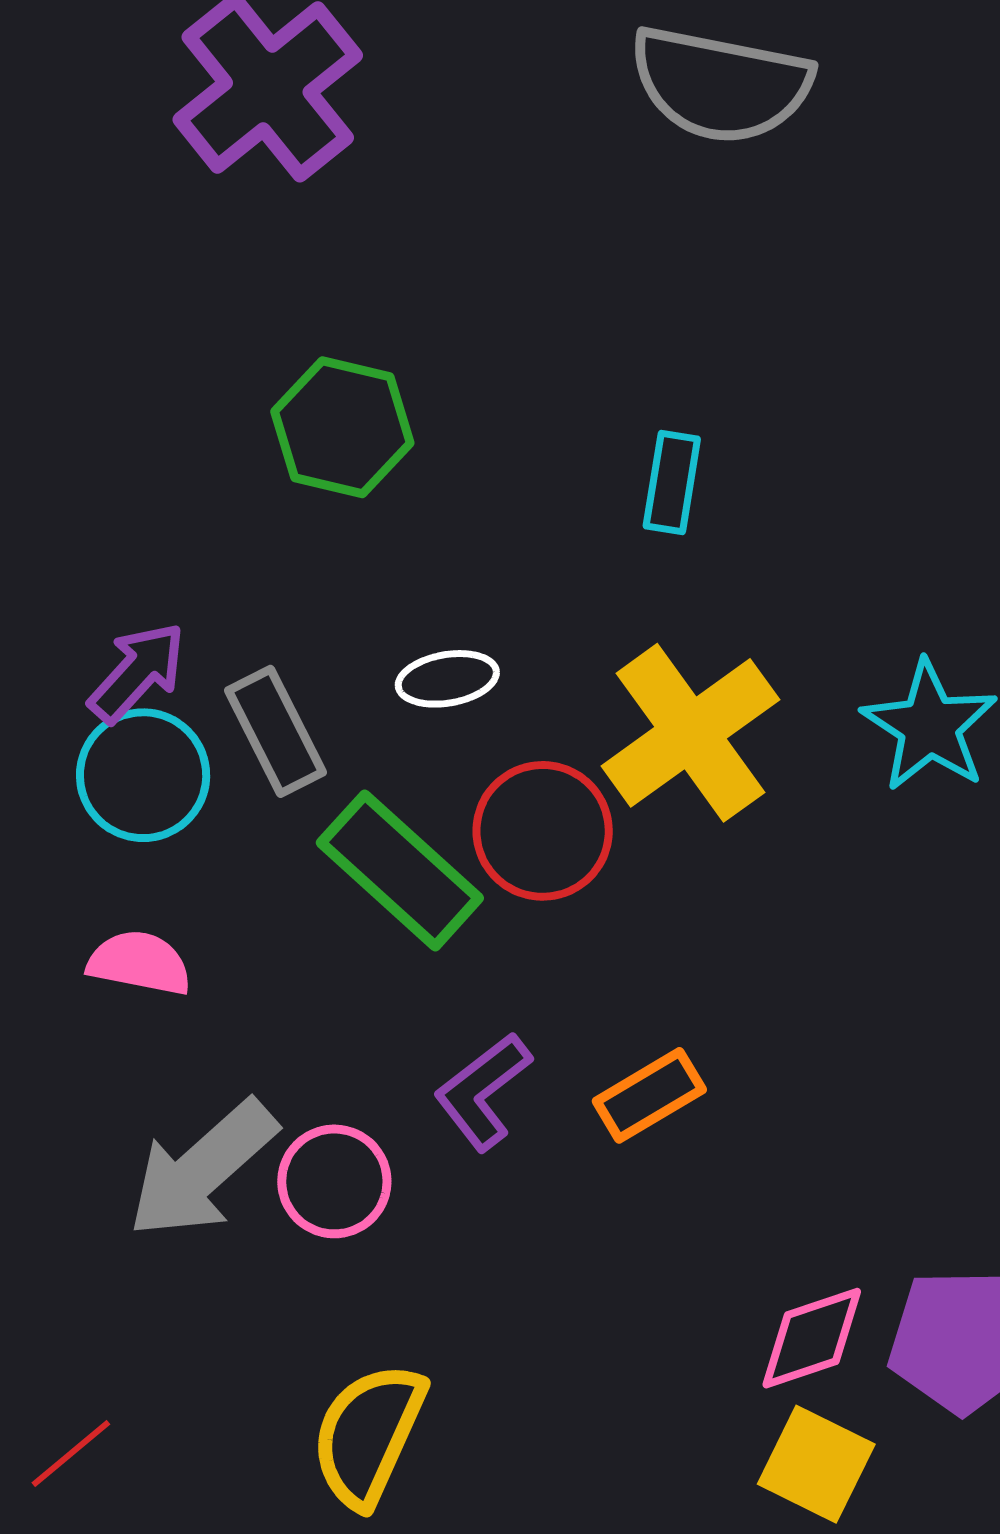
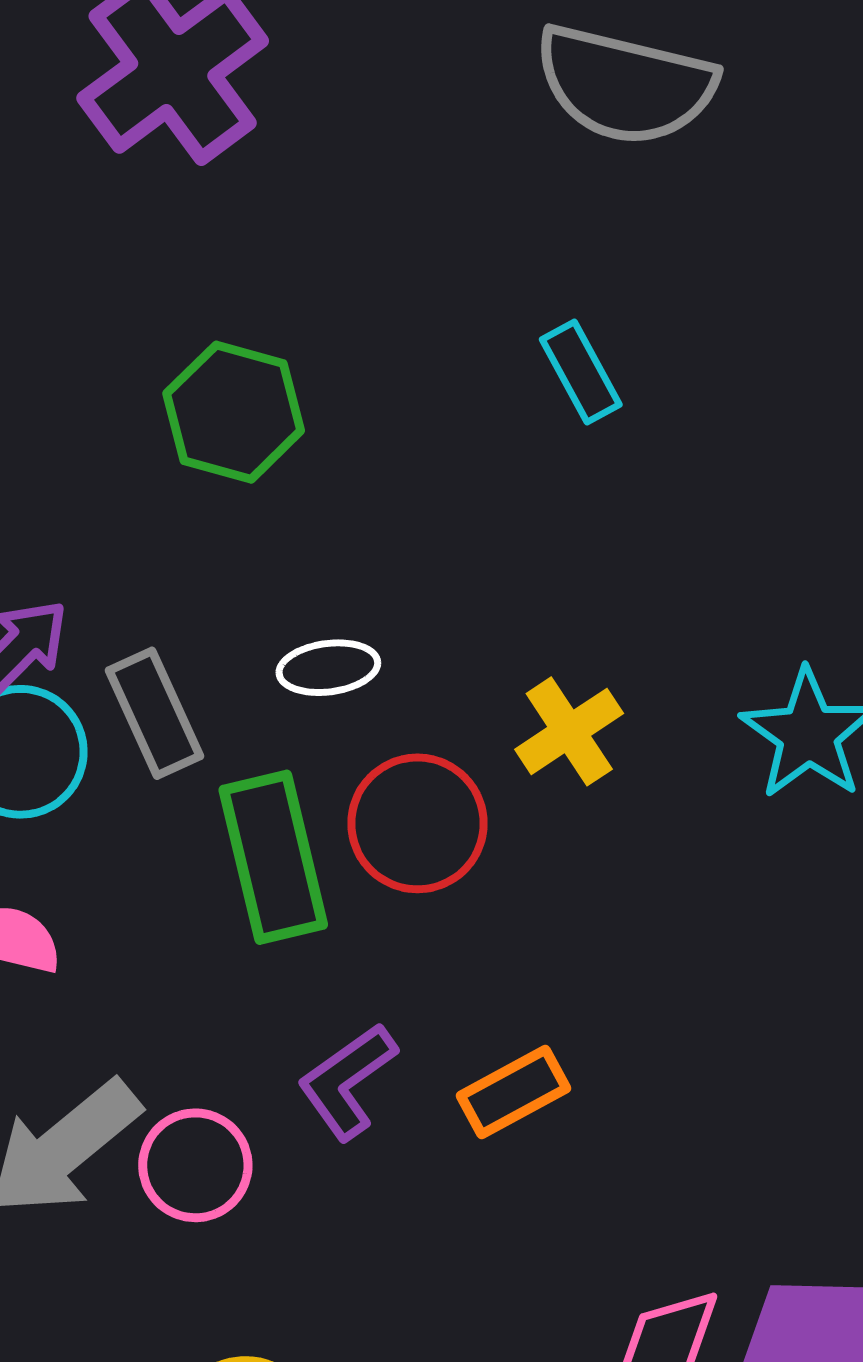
cyan rectangle: (672, 483) -> (581, 372), moved, turned -40
yellow cross: (690, 733) -> (569, 731), size x0.6
green rectangle: (400, 870) -> (273, 857), turned 32

